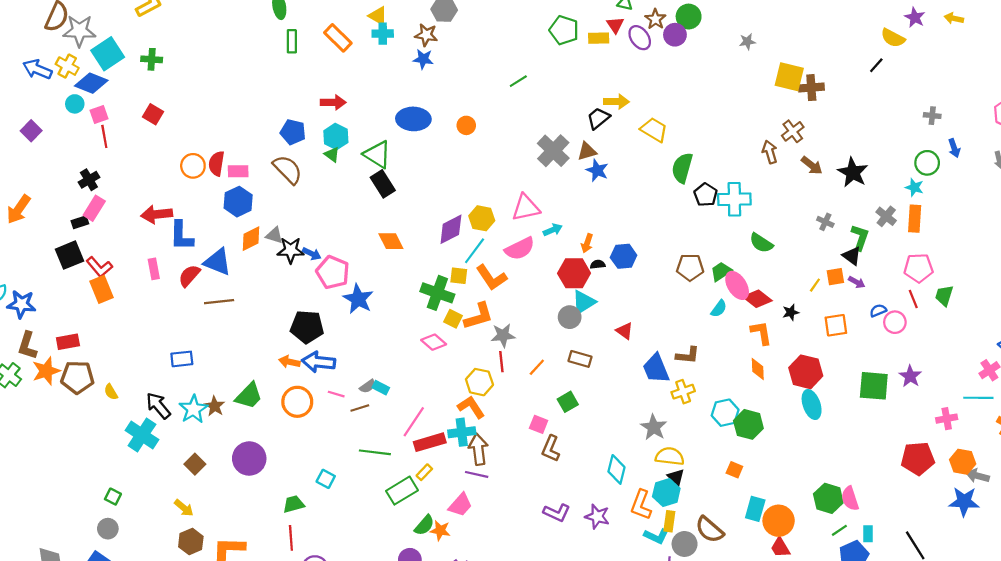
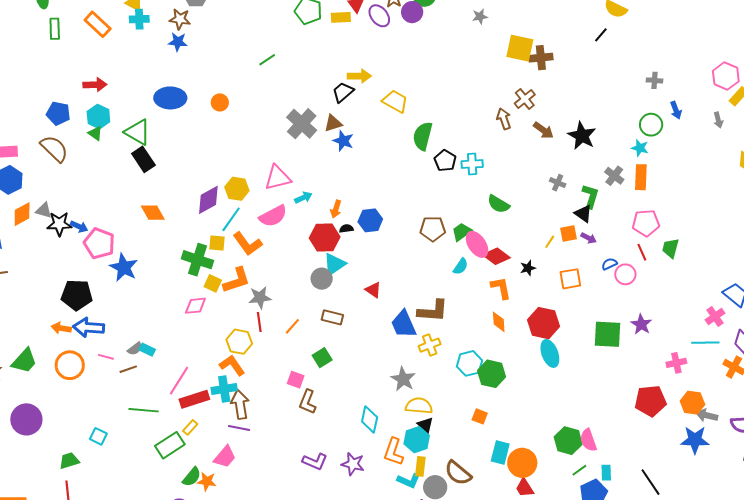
cyan cross: (734, 199) -> (472, 164), size x0.7
pink diamond: (434, 342) -> (195, 306), turned -45
brown L-shape: (688, 355) -> (433, 311), size x1.4

